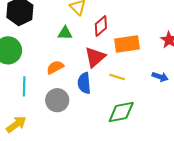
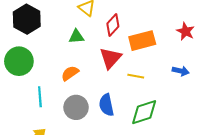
blue semicircle: (84, 83) -> (106, 105), moved

